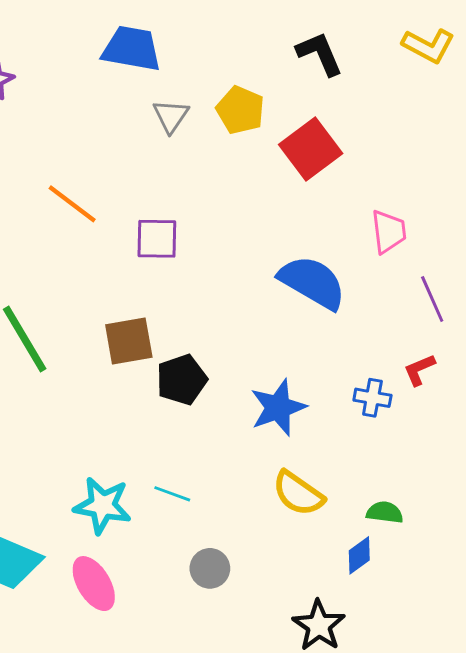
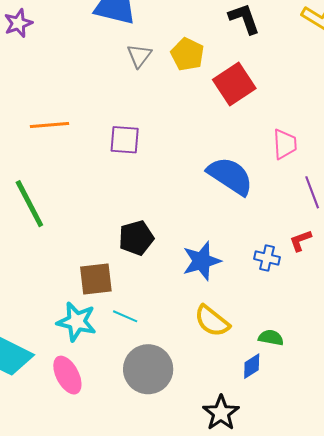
orange line: (72, 204) -> (50, 125), moved, turned -45
brown square: (129, 341) -> (96, 279), moved
gray circle: (210, 568) -> (148, 369), size x1.8

